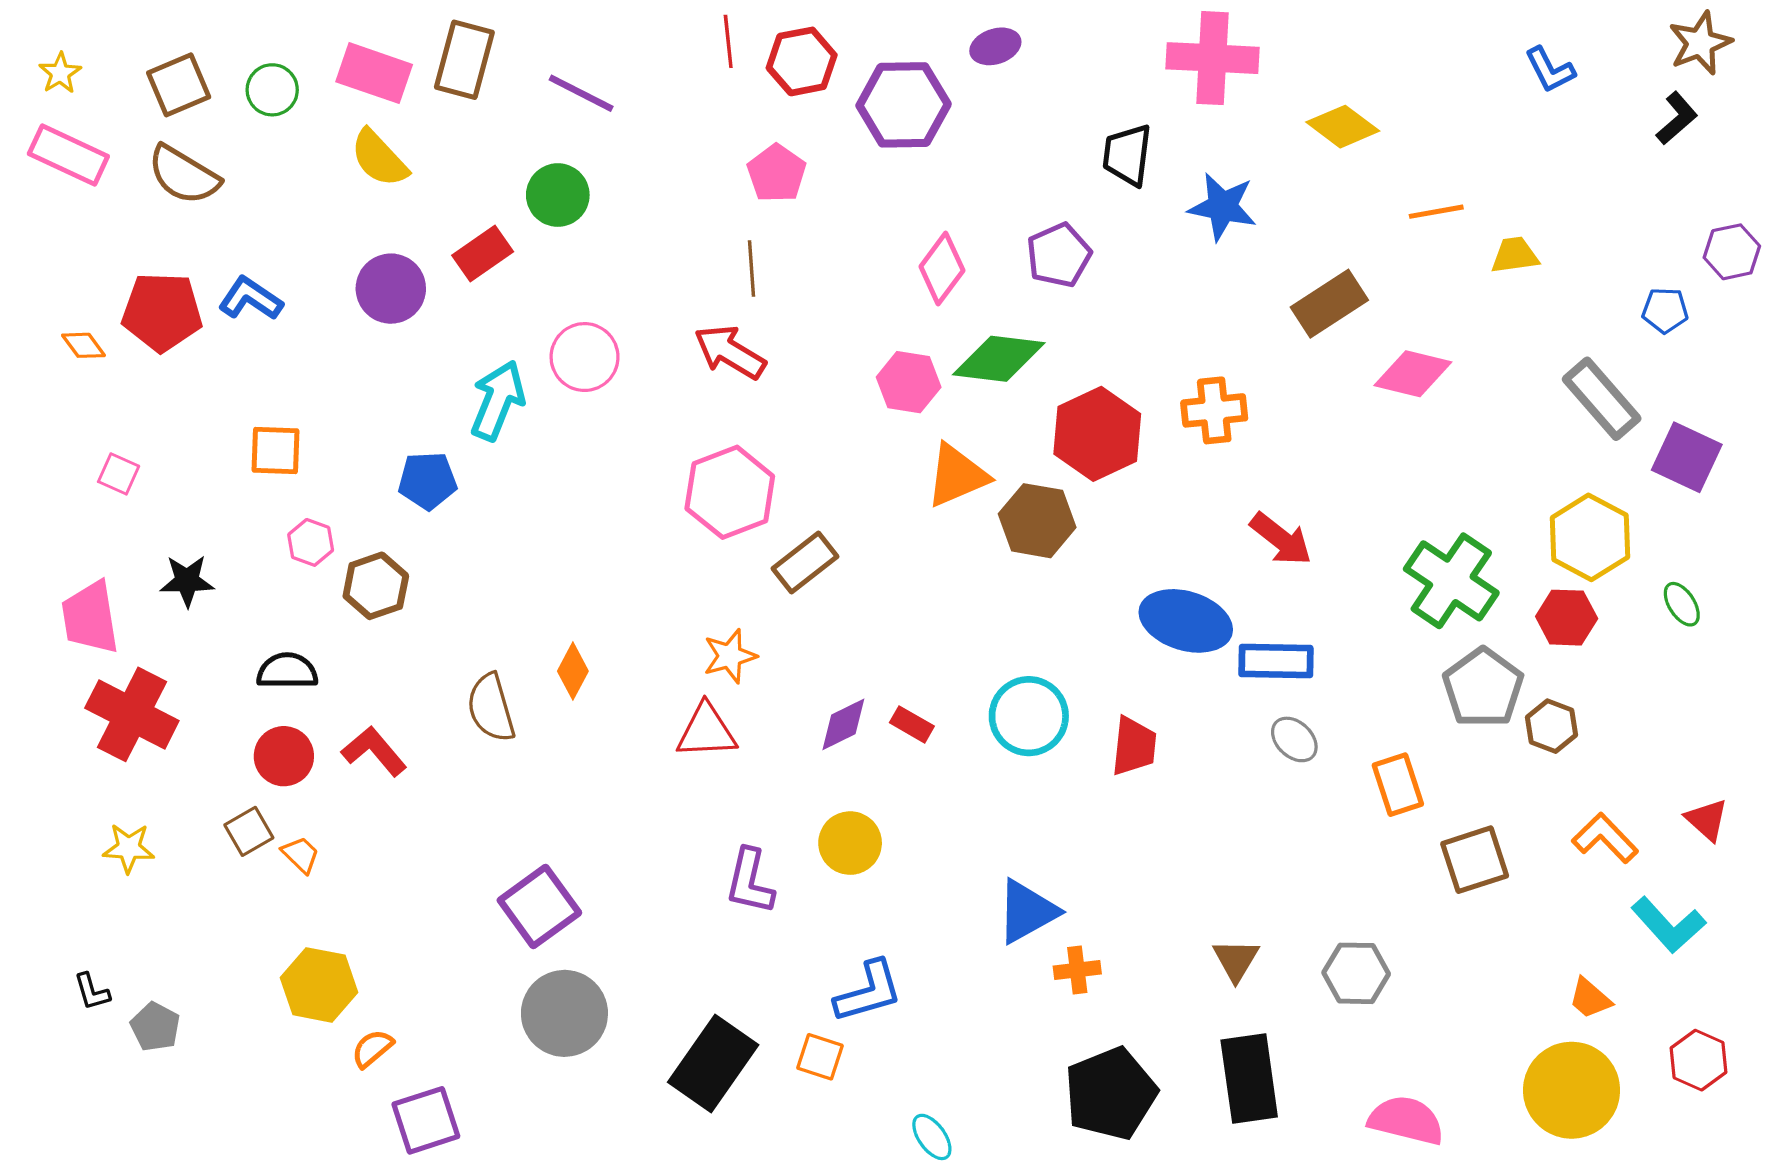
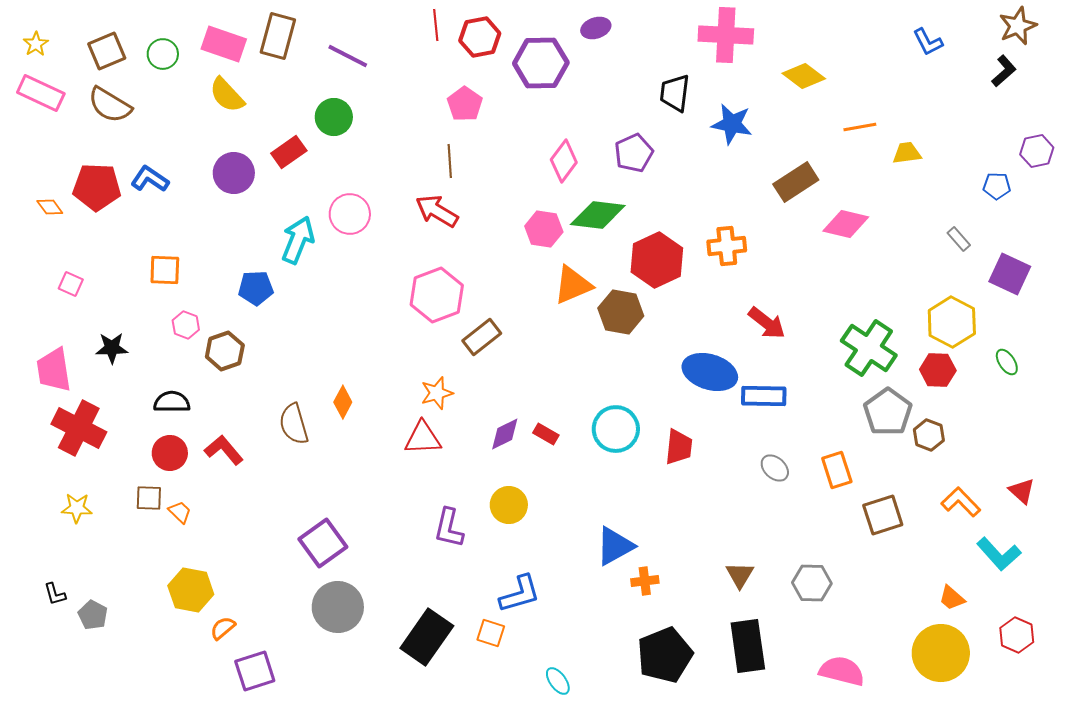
gray rectangle: (1602, 399) -> (959, 239), size x0.5
gray ellipse: (1294, 739) -> (775, 468), moved
brown square: (249, 831) -> (149, 498), turned 32

